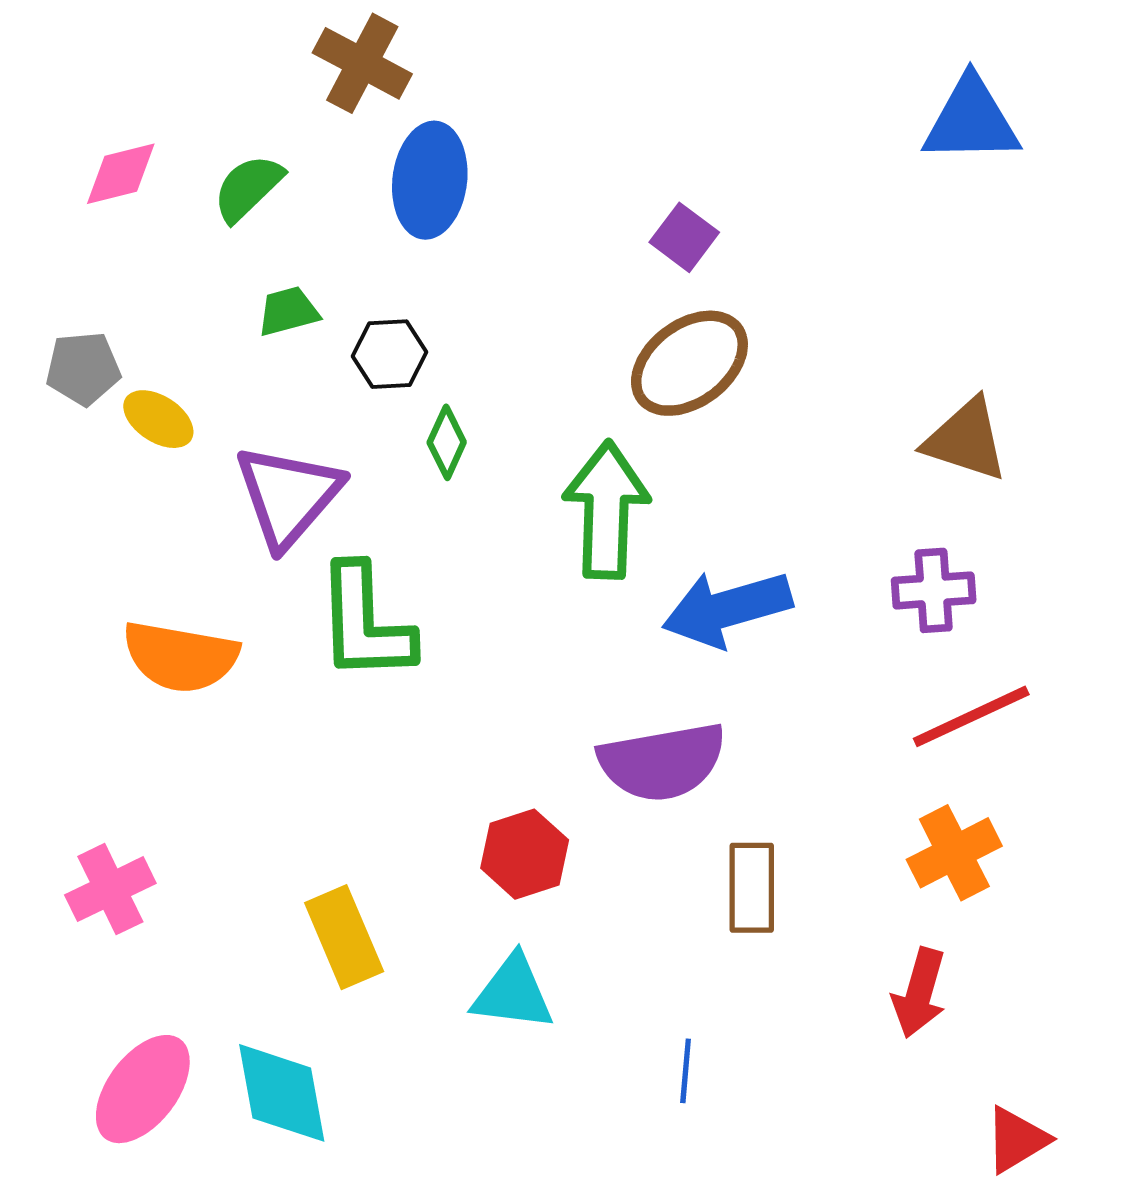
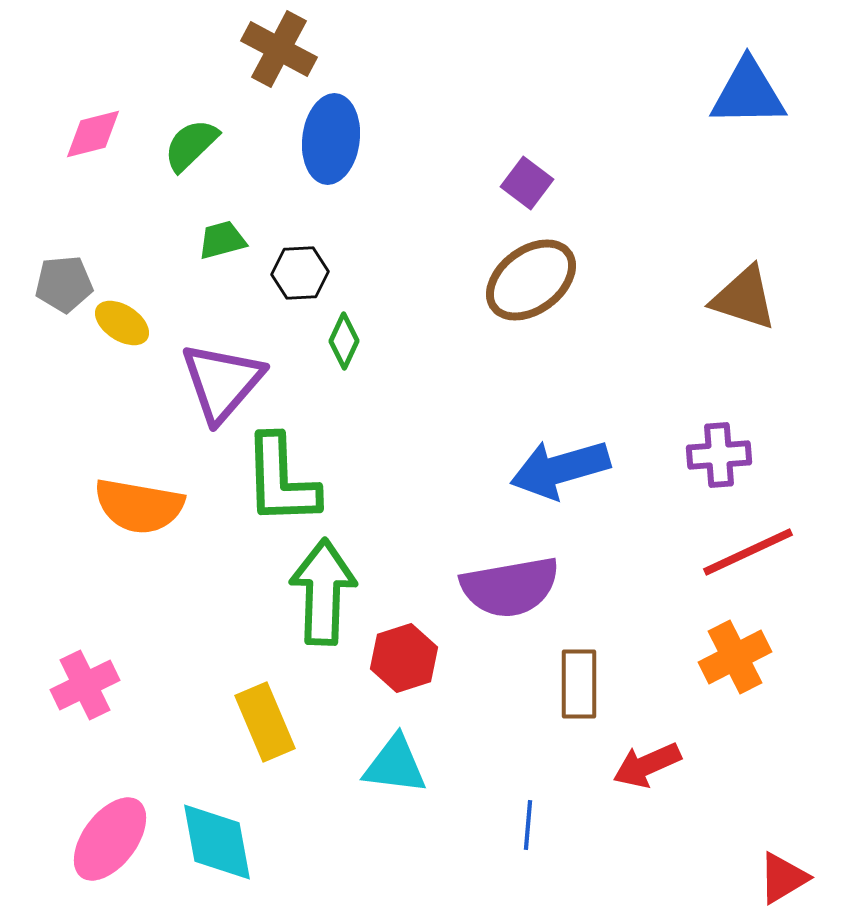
brown triangle: (966, 440) -> (744, 298), moved
green arrow: (606, 510) -> (323, 592), moved
red arrow: (919, 993) -> (647, 765), moved, turned 50

